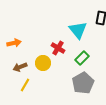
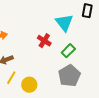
yellow circle: (43, 63) -> (29, 85), moved

